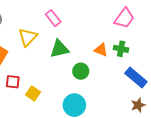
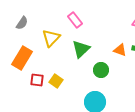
green triangle: (60, 49) -> (81, 49), turned -30
yellow square: (33, 93) -> (56, 81), moved

